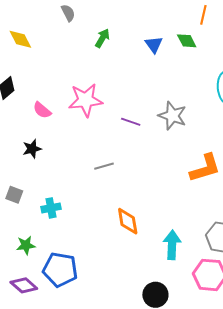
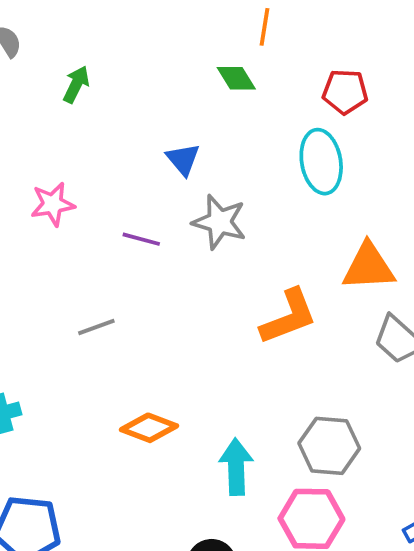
blue triangle: (154, 45) -> (183, 159), moved
pink star: (86, 100) -> (53, 204), size x0.7
orange diamond: (128, 221) -> (149, 428), turned -56

